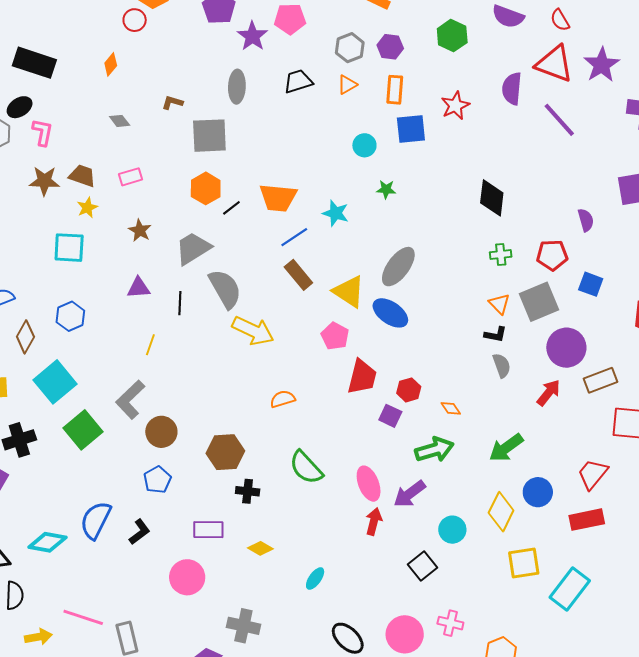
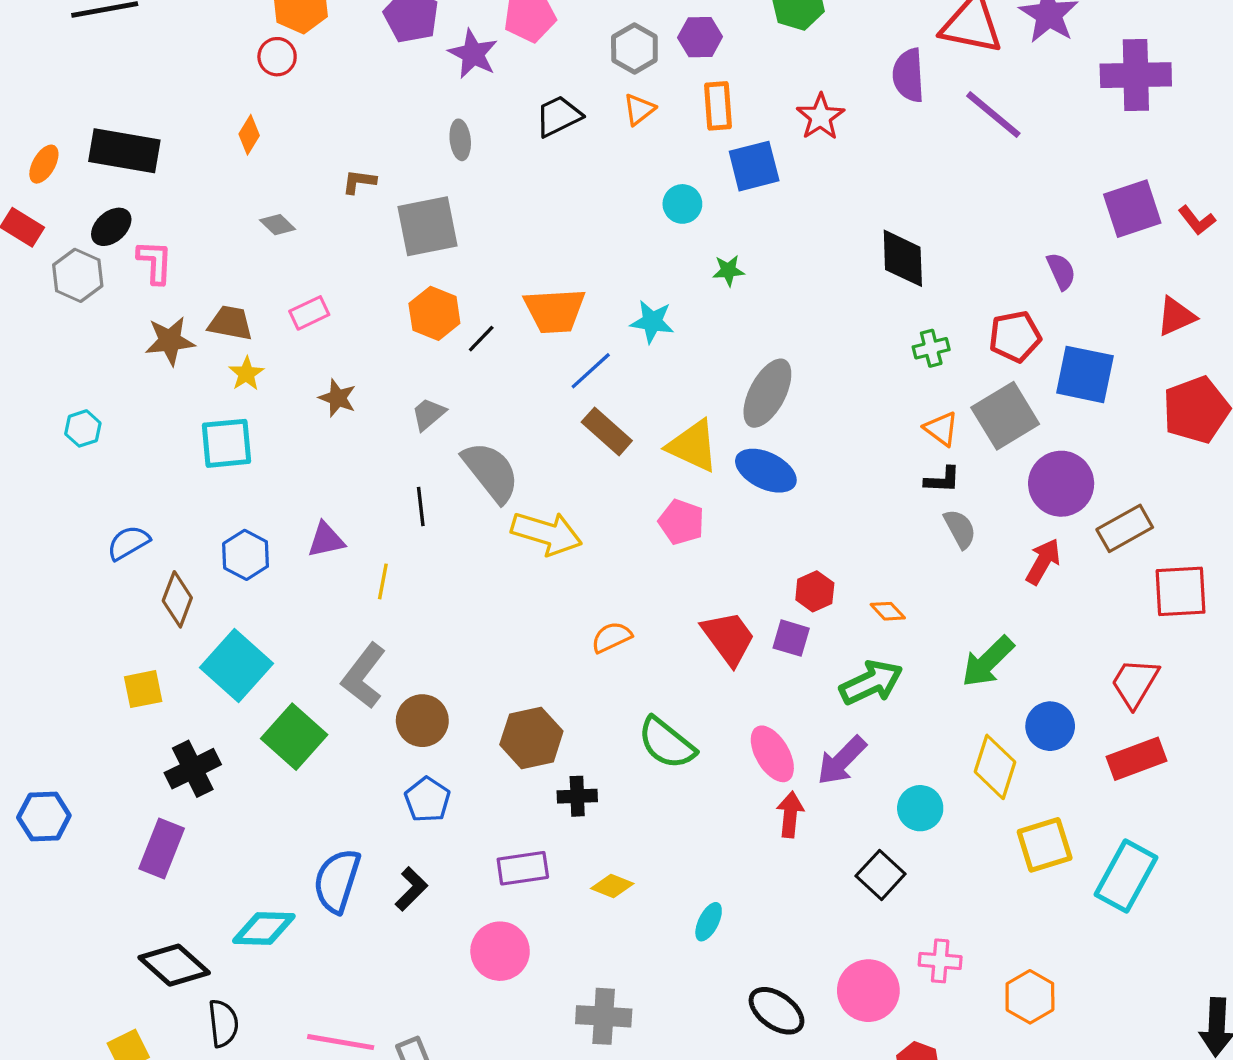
gray ellipse: (237, 87) -> (460, 140), size x0.7
gray trapezoid: (193, 248) -> (429, 414), size x0.6
blue square: (591, 284) -> (1085, 374), size x1.5
purple triangle: (139, 288) -> (326, 540), moved
red trapezoid: (362, 377) -> (729, 638), moved, turned -42

